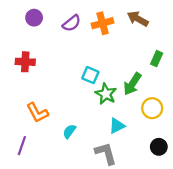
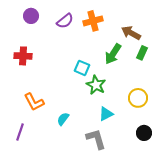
brown arrow: (138, 19) -> (131, 33), moved
green arrow: (132, 84) -> (113, 54), moved

